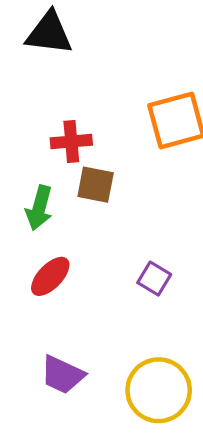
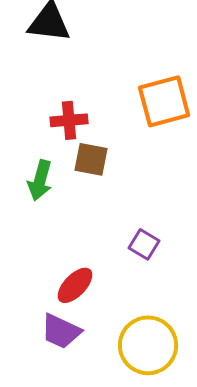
red ellipse: (50, 276) -> (75, 285), moved

